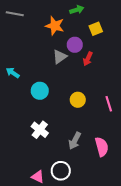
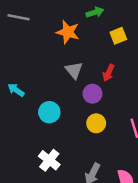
purple circle: (75, 45) -> (92, 94), moved
gray triangle: (60, 57) -> (74, 70), turned -35

